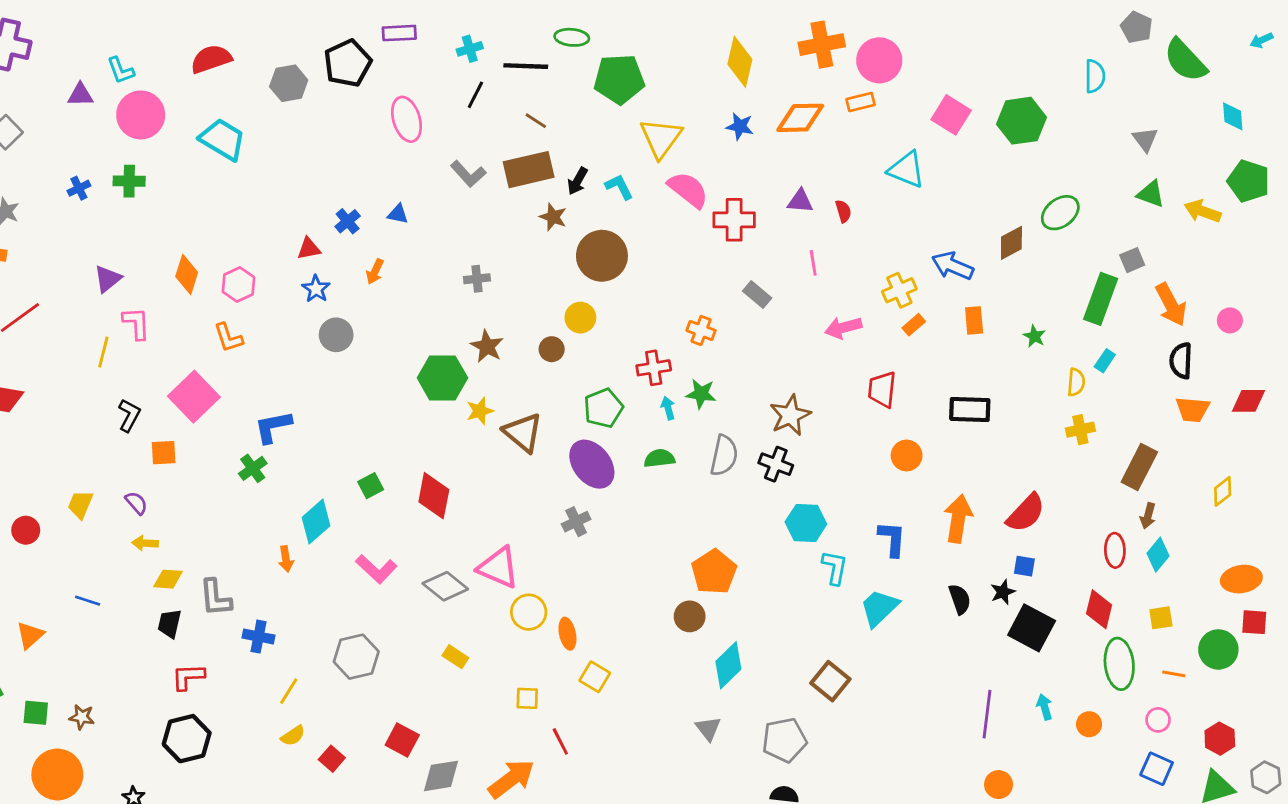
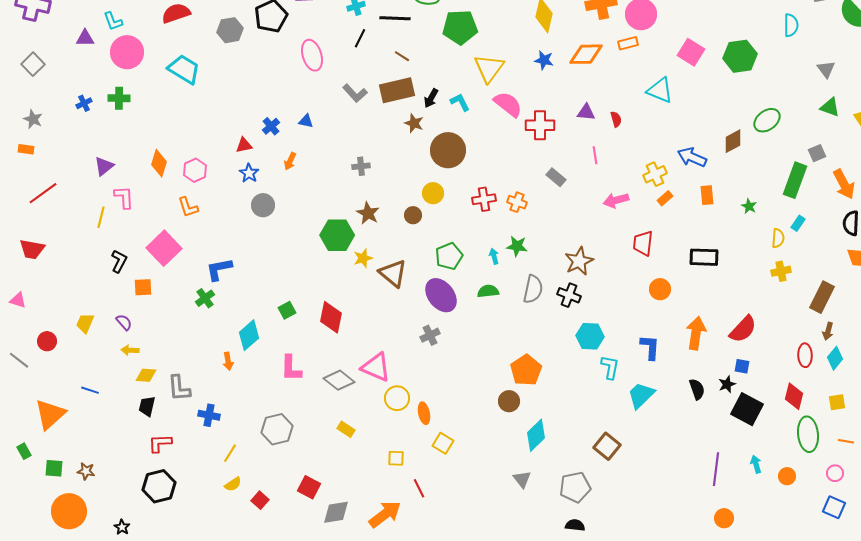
red cross: (654, 368) -> (484, 199), moved
pink L-shape: (376, 569) -> (291, 368), turned 48
orange triangle: (30, 635) -> (50, 414), size x1.6

